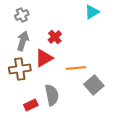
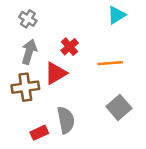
gray cross: (22, 15) -> (28, 19), turned -32
orange line: (76, 68) -> (110, 63), moved

